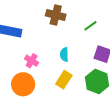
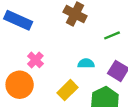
cyan semicircle: (64, 55) -> (86, 63), moved, turned 80

